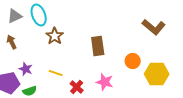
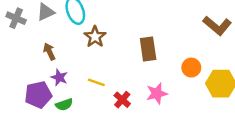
brown arrow: (12, 42) -> (49, 52), moved
pink star: (105, 82) -> (157, 93), turned -30

